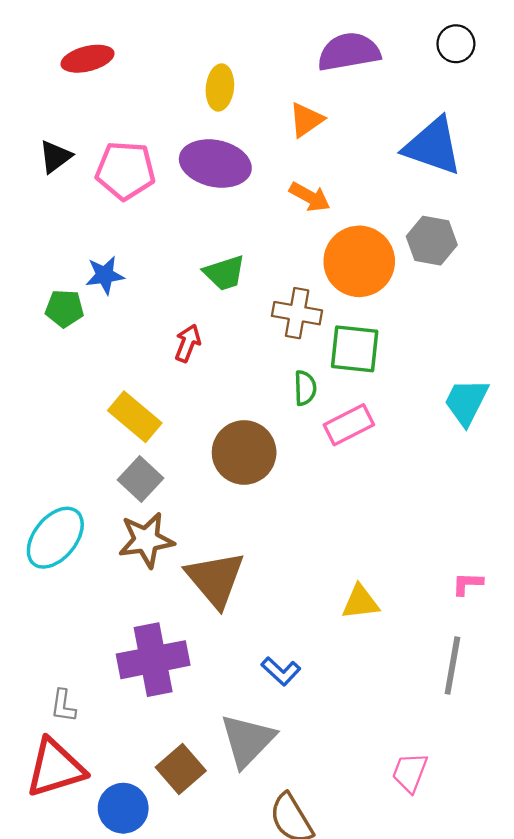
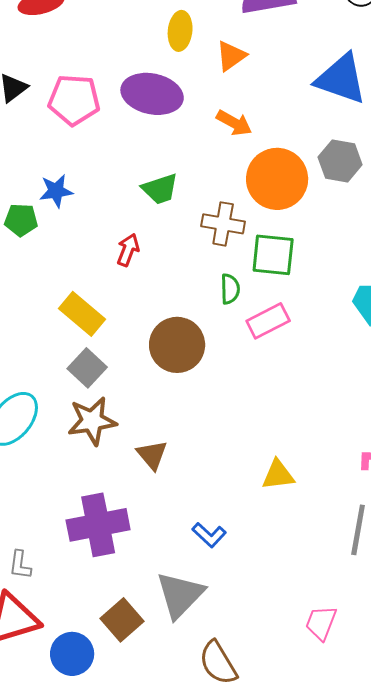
yellow ellipse: (220, 87) -> (180, 31), moved
brown triangle: (215, 579) -> (152, 455), size x0.6

